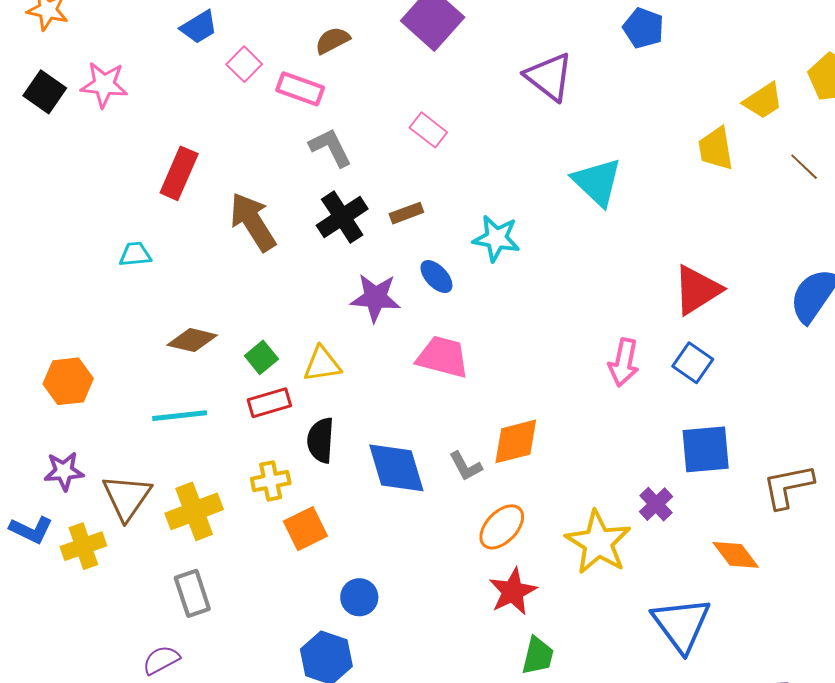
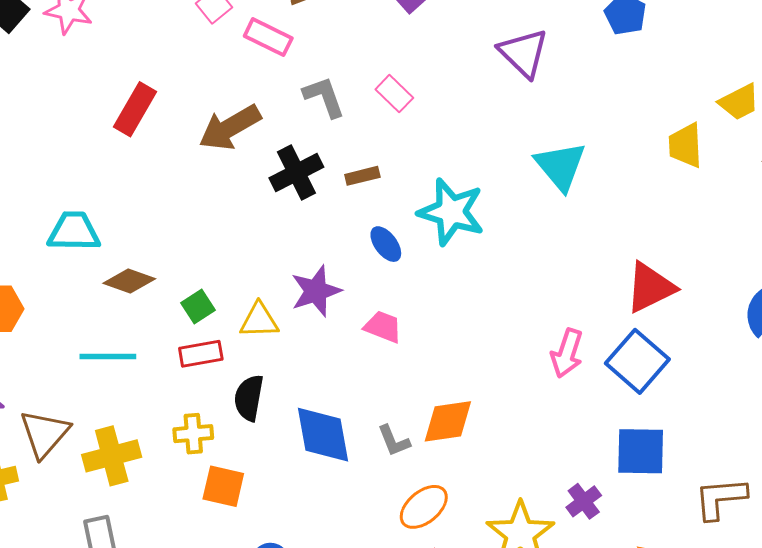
gray L-shape: (330, 147) -> (324, 97), moved
brown arrow: (253, 222) -> (230, 128), moved, turned -94
cyan star: (496, 238) -> (451, 212), size x1.4
cyan trapezoid: (135, 254) -> (74, 231), moved, size x1.6
purple star: (375, 298) -> (316, 291), moved, turned -30
pink trapezoid: (443, 357) -> (383, 327), size x0.7
blue square: (693, 363) -> (637, 361), size x1.5
orange square: (305, 529) -> (223, 486), turned 33

